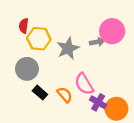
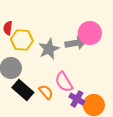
gray arrow: (97, 42) -> (76, 43), size x1.5
black rectangle: (40, 93) -> (23, 90), size x1.5

